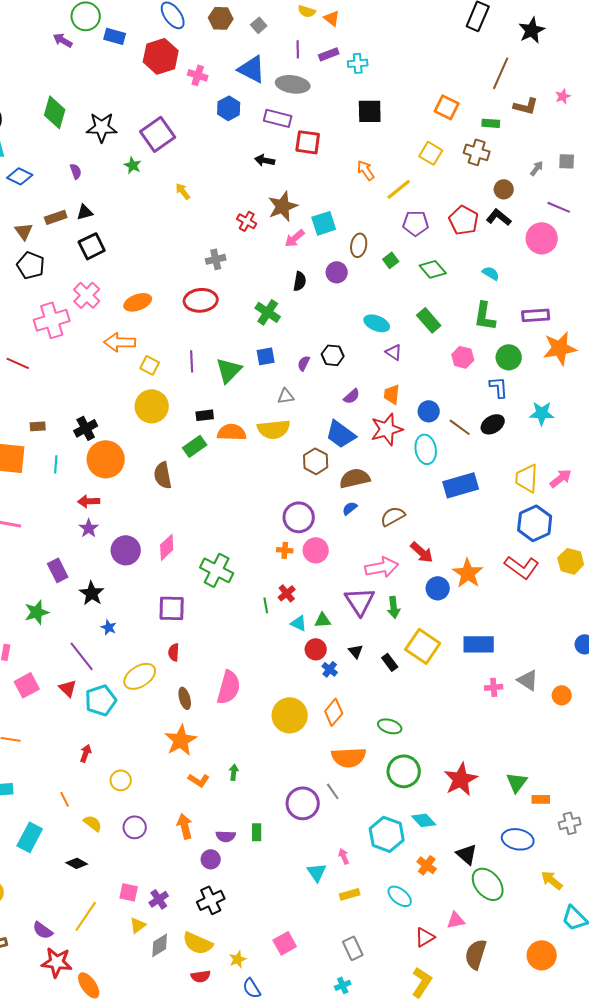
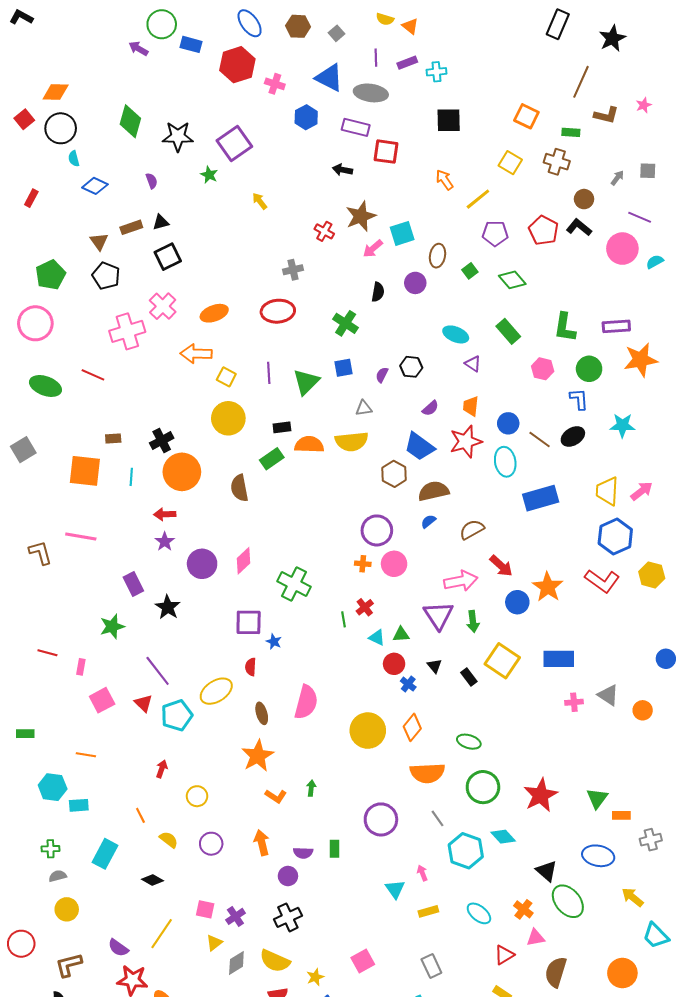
cyan semicircle: (491, 273) -> (655, 262), moved, turned -60
blue star: (109, 627) -> (274, 642), moved
gray line: (333, 791) -> (437, 818), moved
orange cross: (427, 865) -> (523, 909), moved

